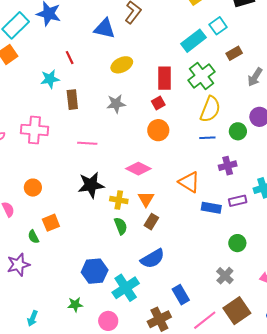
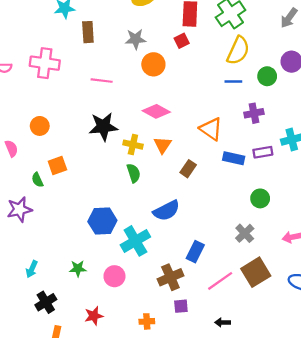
orange circle: (158, 130) -> (153, 64), moved
brown rectangle: (151, 222) -> (188, 169), moved
blue rectangle: (181, 295) -> (195, 252), turned 54
green star: (75, 305) -> (78, 268), moved

